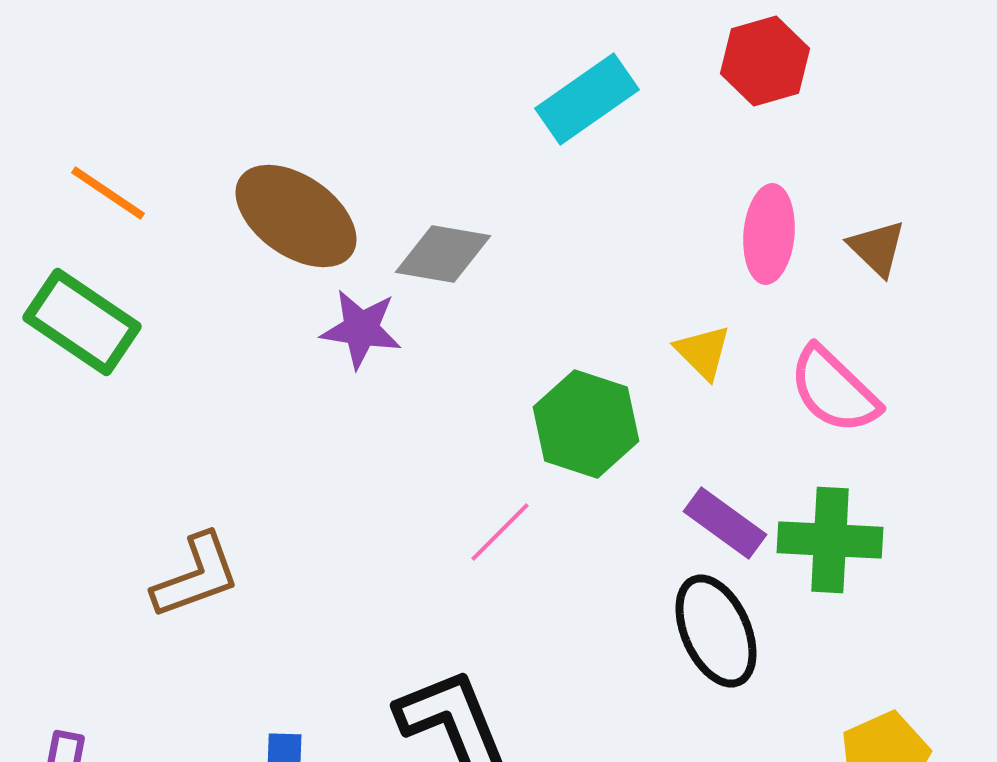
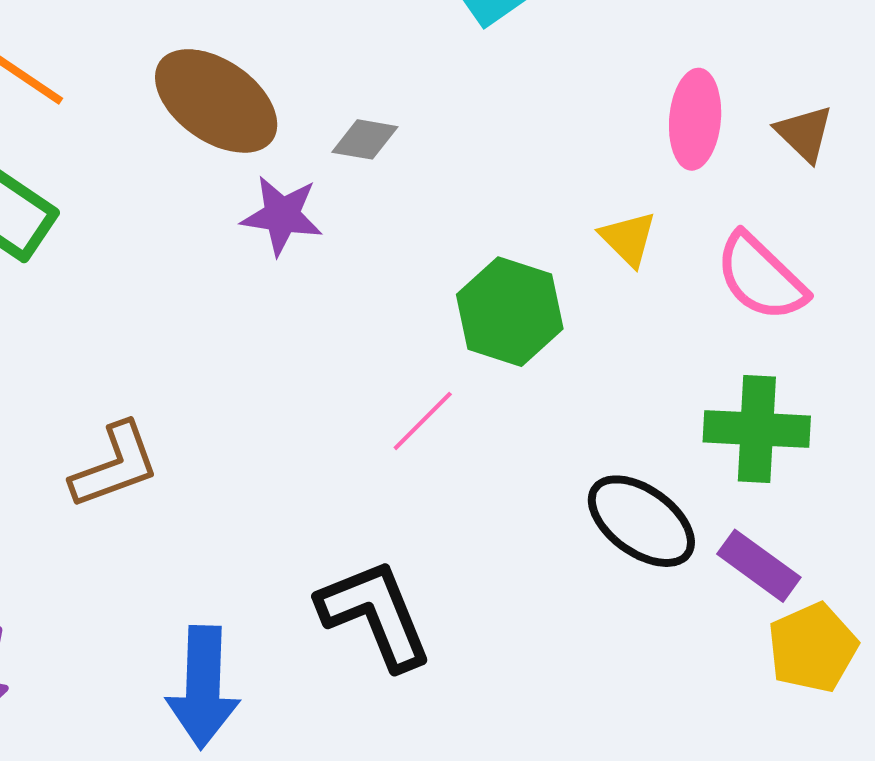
gray diamond: (443, 254) -> (365, 139), size x0.7
purple rectangle: (725, 523) -> (759, 566), moved
black ellipse: (716, 631) -> (641, 521), turned -30

